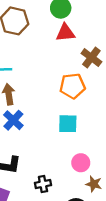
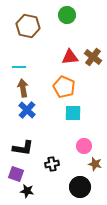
red triangle: (65, 33) -> (70, 57), moved
orange pentagon: (72, 86) -> (64, 87), moved, turned 30

